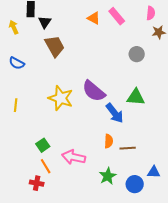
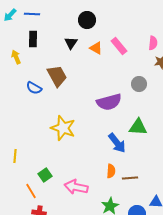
black triangle: (45, 22) -> (71, 43), moved
blue semicircle: (17, 63) -> (34, 88), moved
purple semicircle: (94, 91) -> (109, 102), moved, turned -55
yellow line: (16, 105) -> (15, 156), moved
orange line: (46, 166) -> (31, 191), moved

